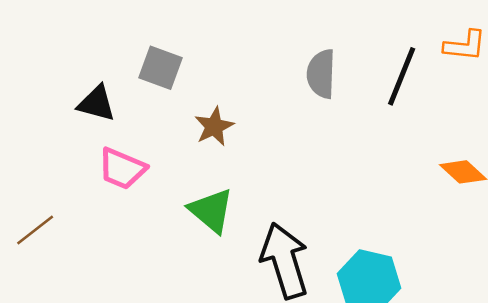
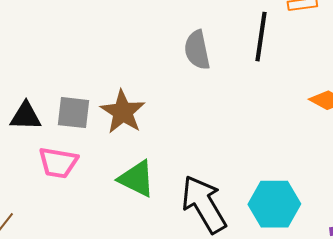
gray square: (161, 68) -> (73, 113), moved
brown star: (214, 127) -> (123, 112), size x1.4

